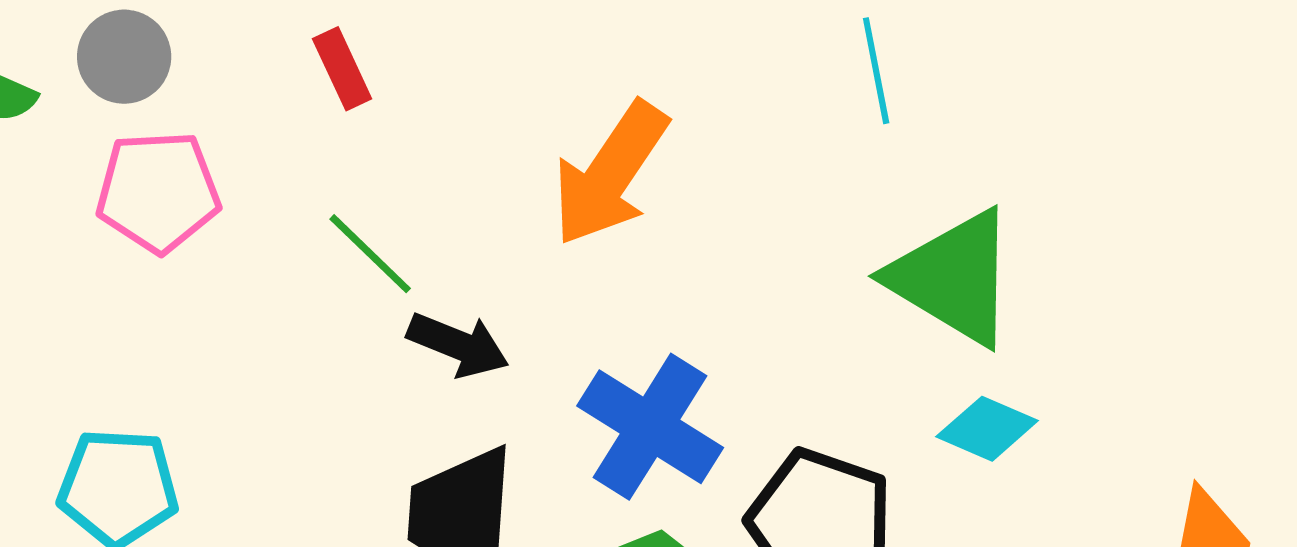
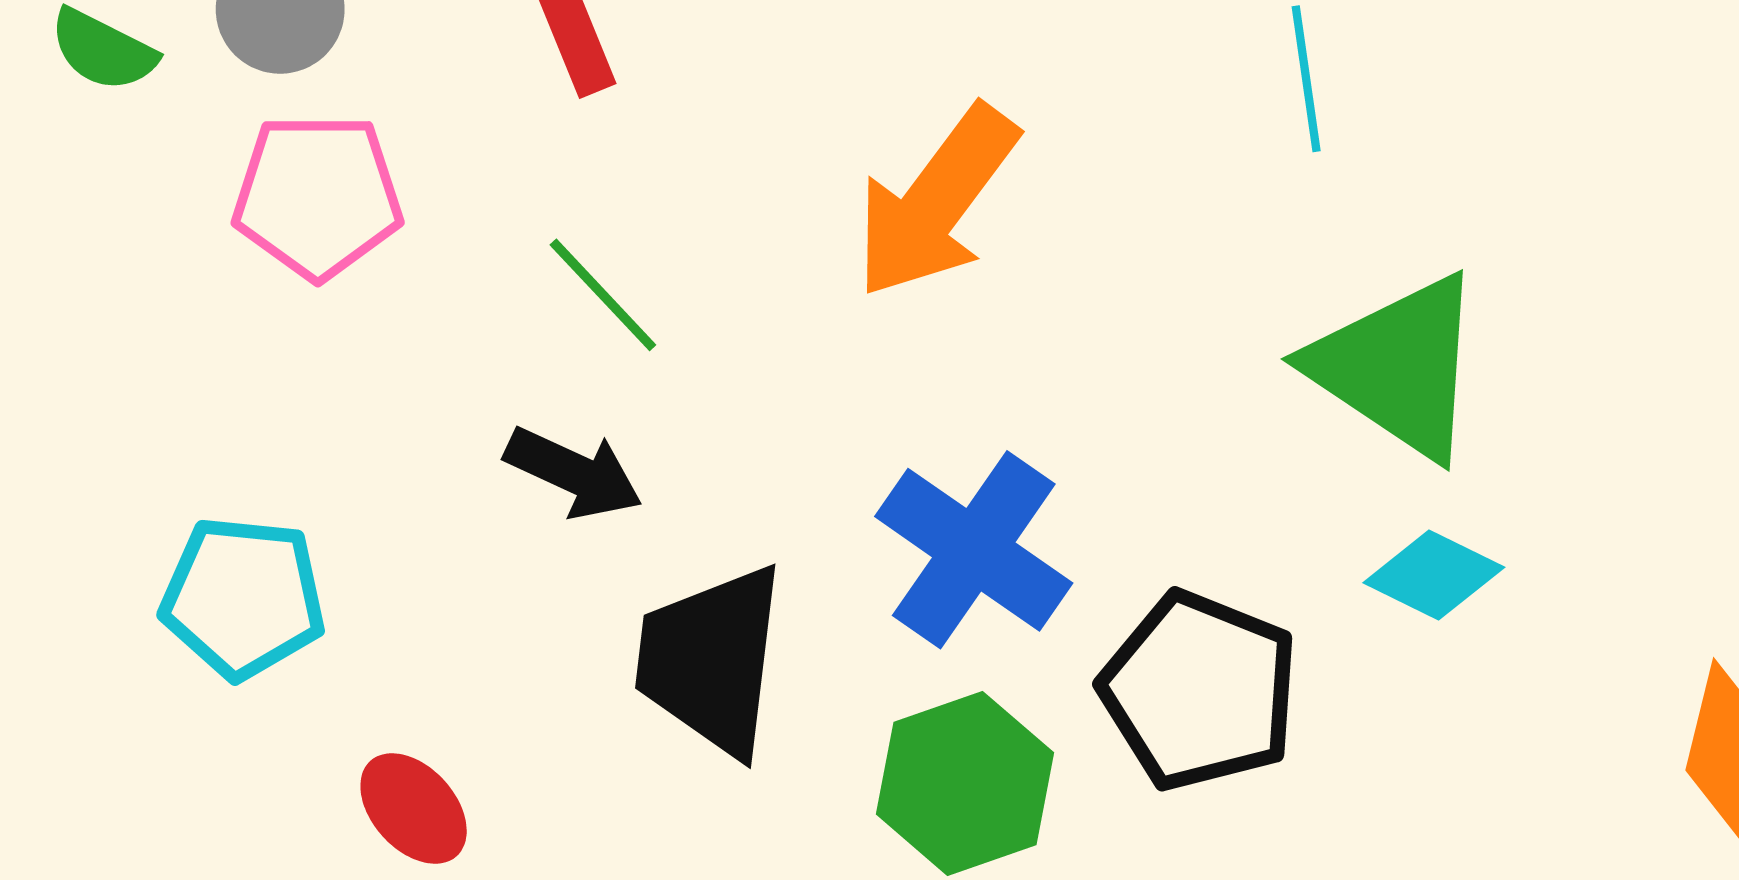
black arrow: (458, 345) -> (574, 473), moved

